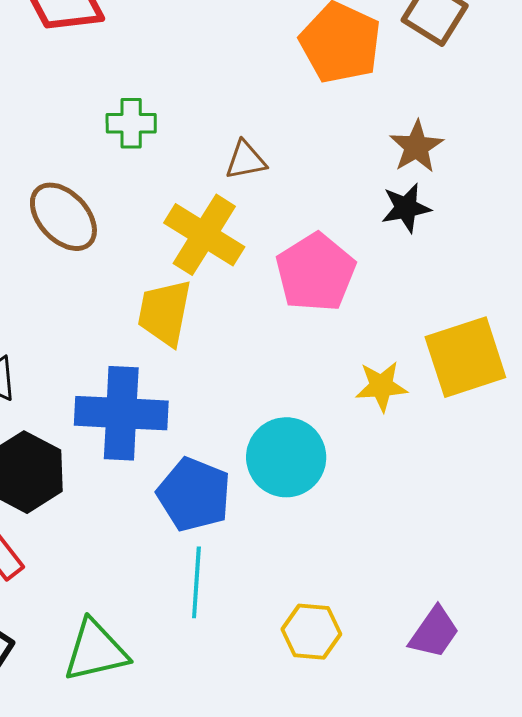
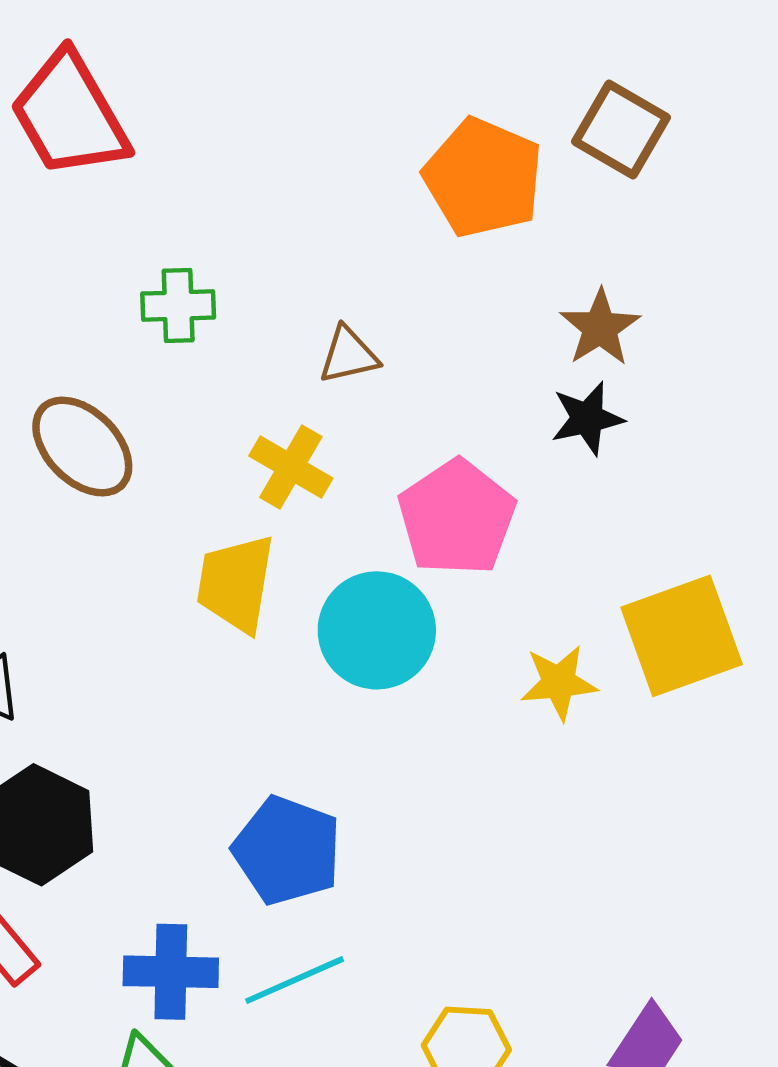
yellow cross: (204, 235) -> (291, 467), size x0.7
blue cross: (121, 413) -> (171, 972), moved, size x0.7
cyan circle: (286, 457) -> (377, 630), moved
cyan line: (196, 582) -> (295, 980), turned 64

